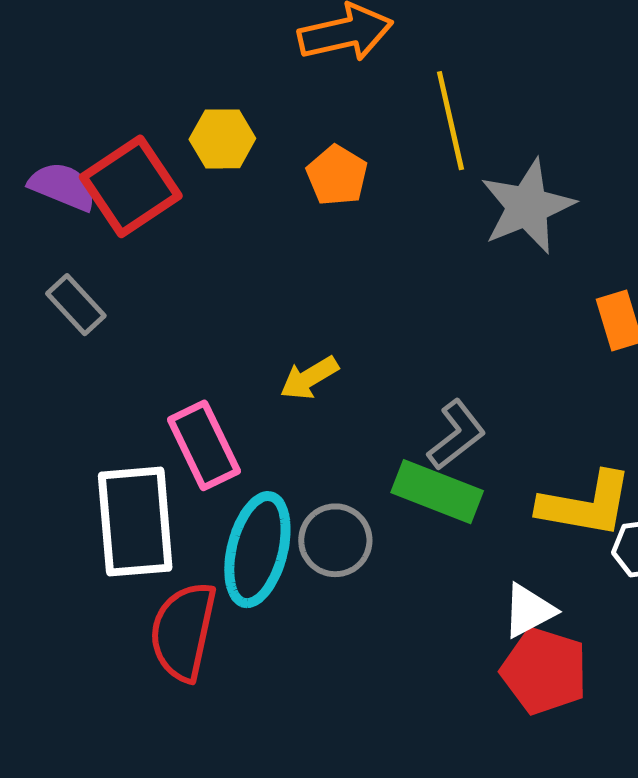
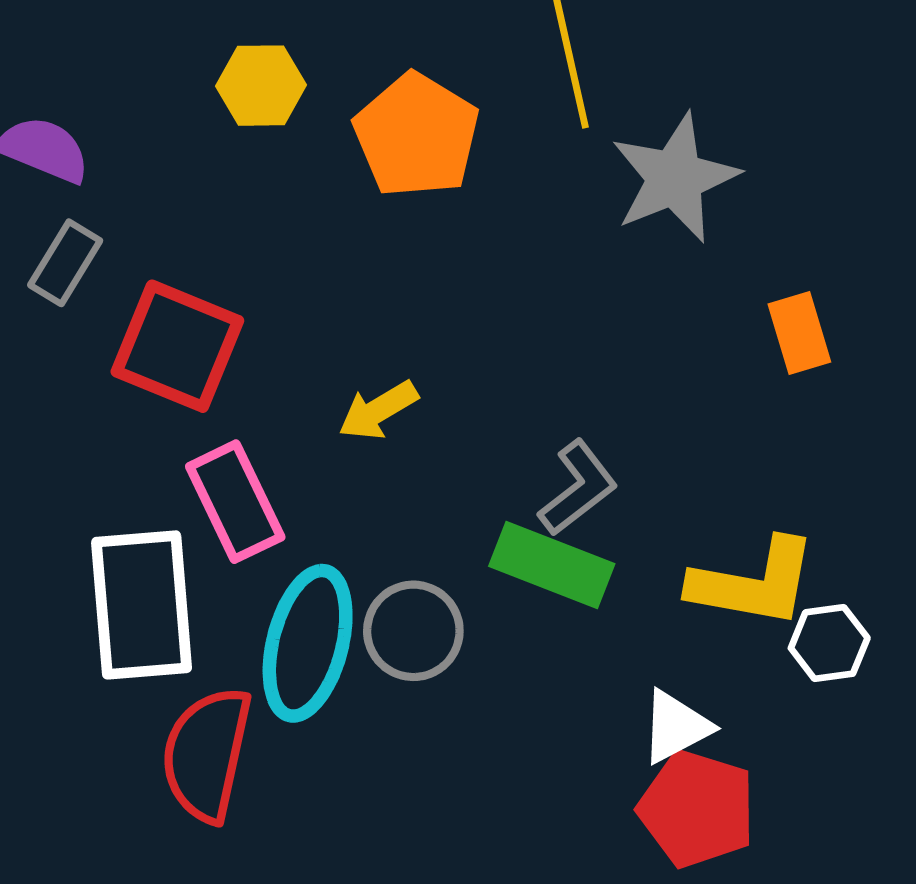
orange pentagon: (337, 175) -> (417, 135), size x1.5
red square: (131, 186) -> (177, 346), moved, turned -34
gray rectangle: (76, 305) -> (65, 263), moved, turned 74

